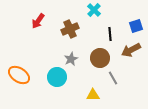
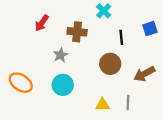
brown cross: (70, 29) -> (77, 32), turned 30
brown arrow: (131, 50) -> (144, 74), moved
gray star: (71, 59) -> (61, 55), moved
gray line: (113, 78) -> (128, 103), moved, turned 32

